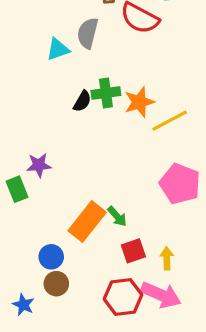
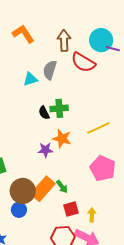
black semicircle: (82, 101) -> (44, 113), turned 120
orange star: (139, 102) -> (62, 139), moved, turned 30
purple star: (39, 165) -> (45, 150), moved
brown circle: (56, 284) -> (23, 191), moved, size x1.6

